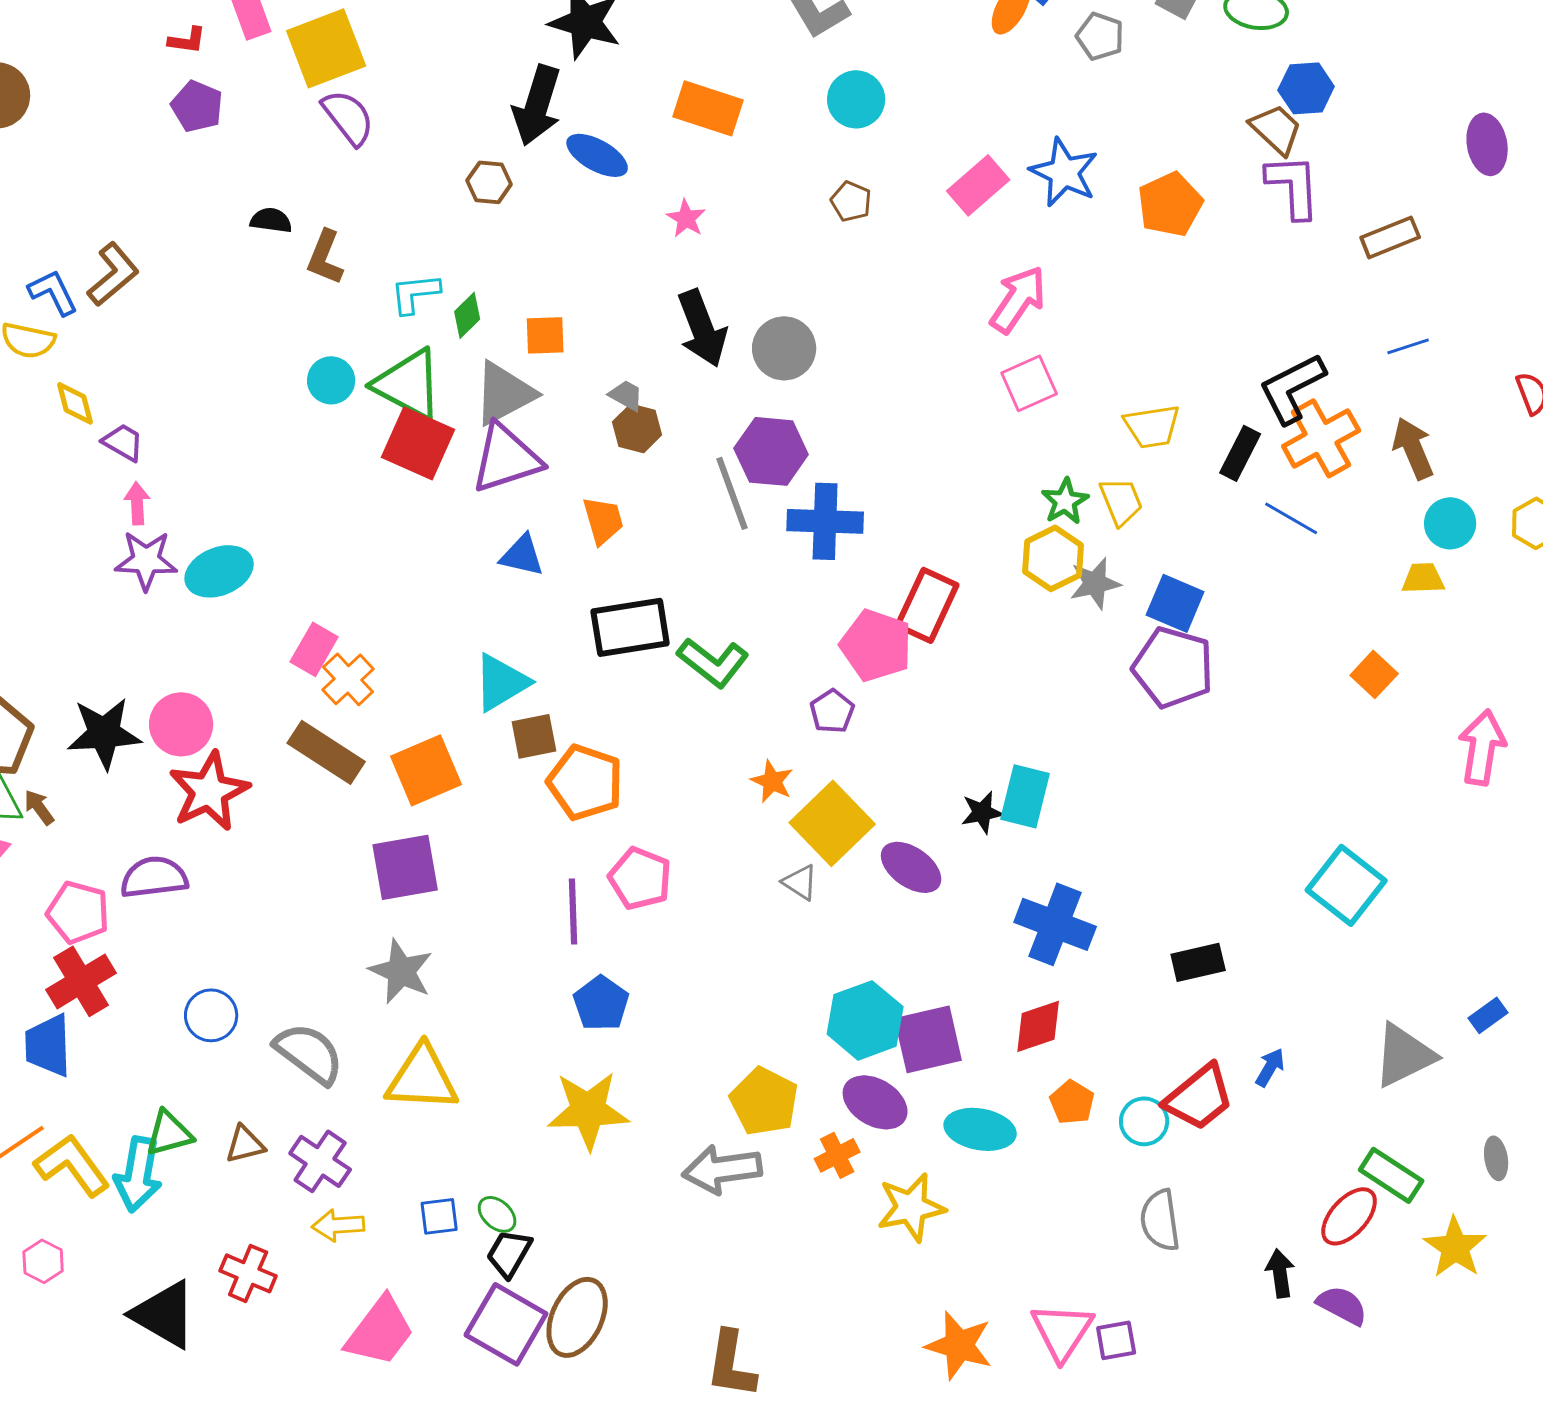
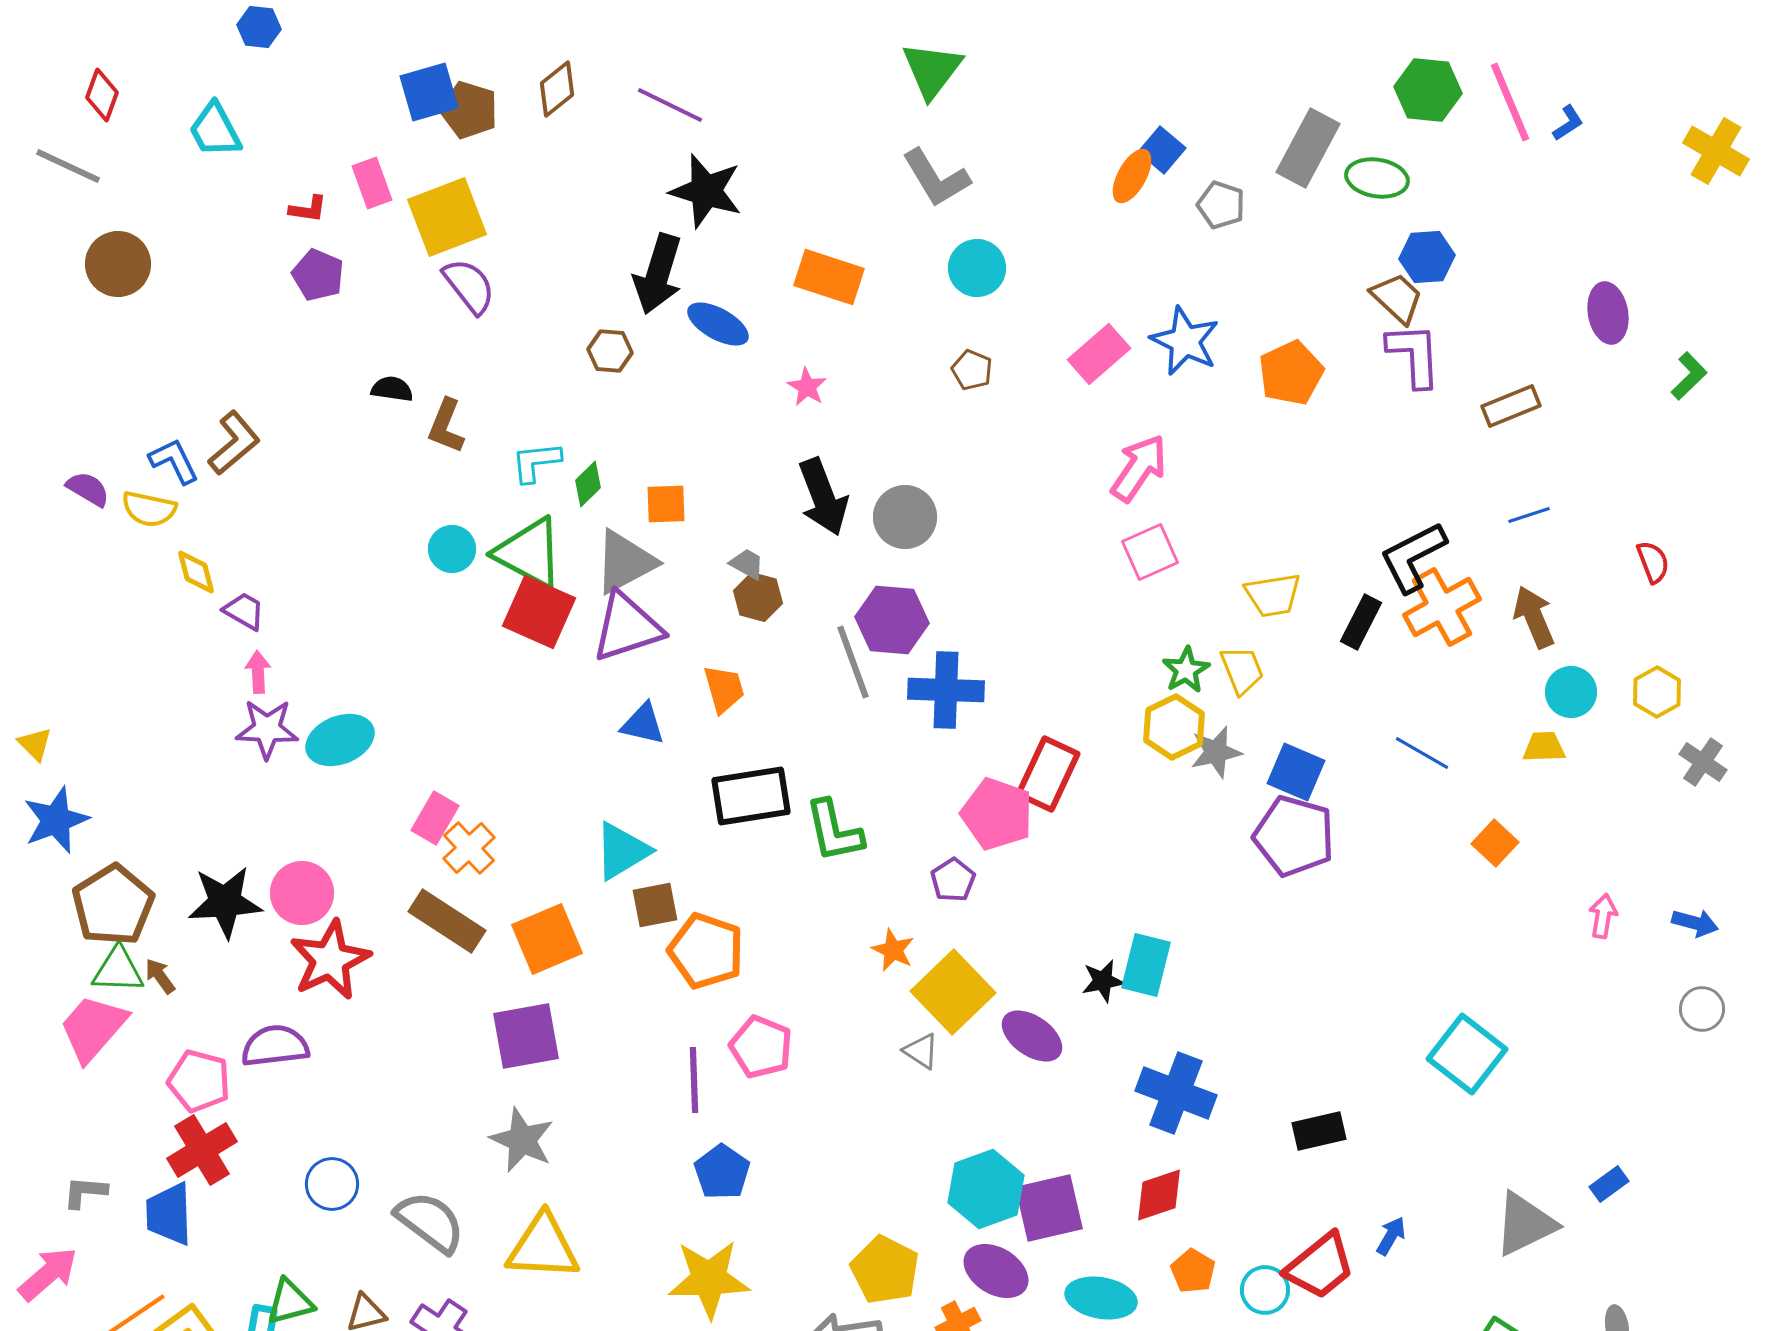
blue line: (1291, 518) -> (1422, 753), moved
green L-shape: (713, 662) -> (834, 831), turned 40
pink arrow: (1482, 747) -> (1603, 916), size x0.6

